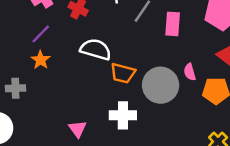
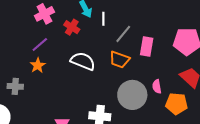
orange trapezoid: (123, 73) -> (119, 60), moved

